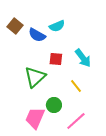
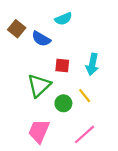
cyan semicircle: (57, 26) -> (63, 19), moved
cyan arrow: (83, 58) -> (92, 64), turned 48
green circle: (54, 105) -> (63, 103), moved

